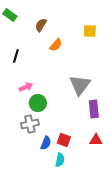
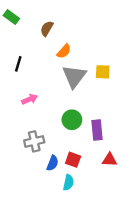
yellow square: (90, 31) -> (103, 72), moved
gray triangle: (80, 85) -> (74, 76), moved
green circle: (38, 103) -> (72, 120), moved
purple rectangle: (94, 109) -> (97, 130), moved

